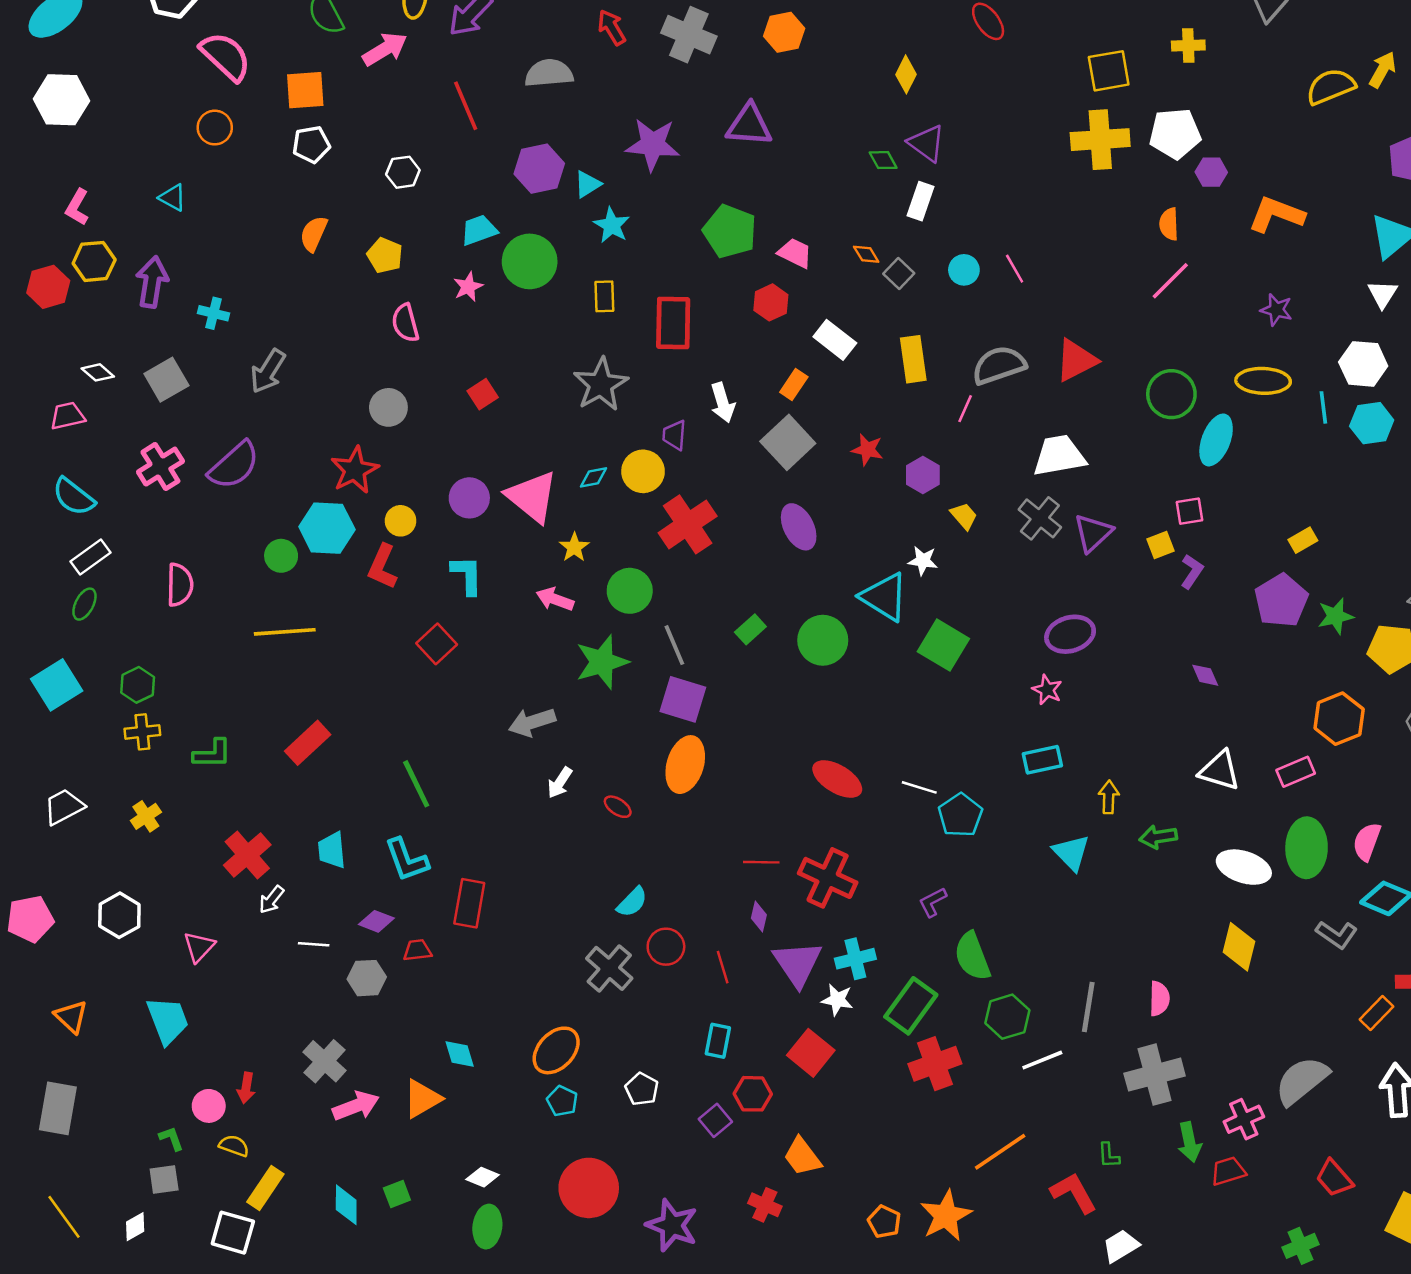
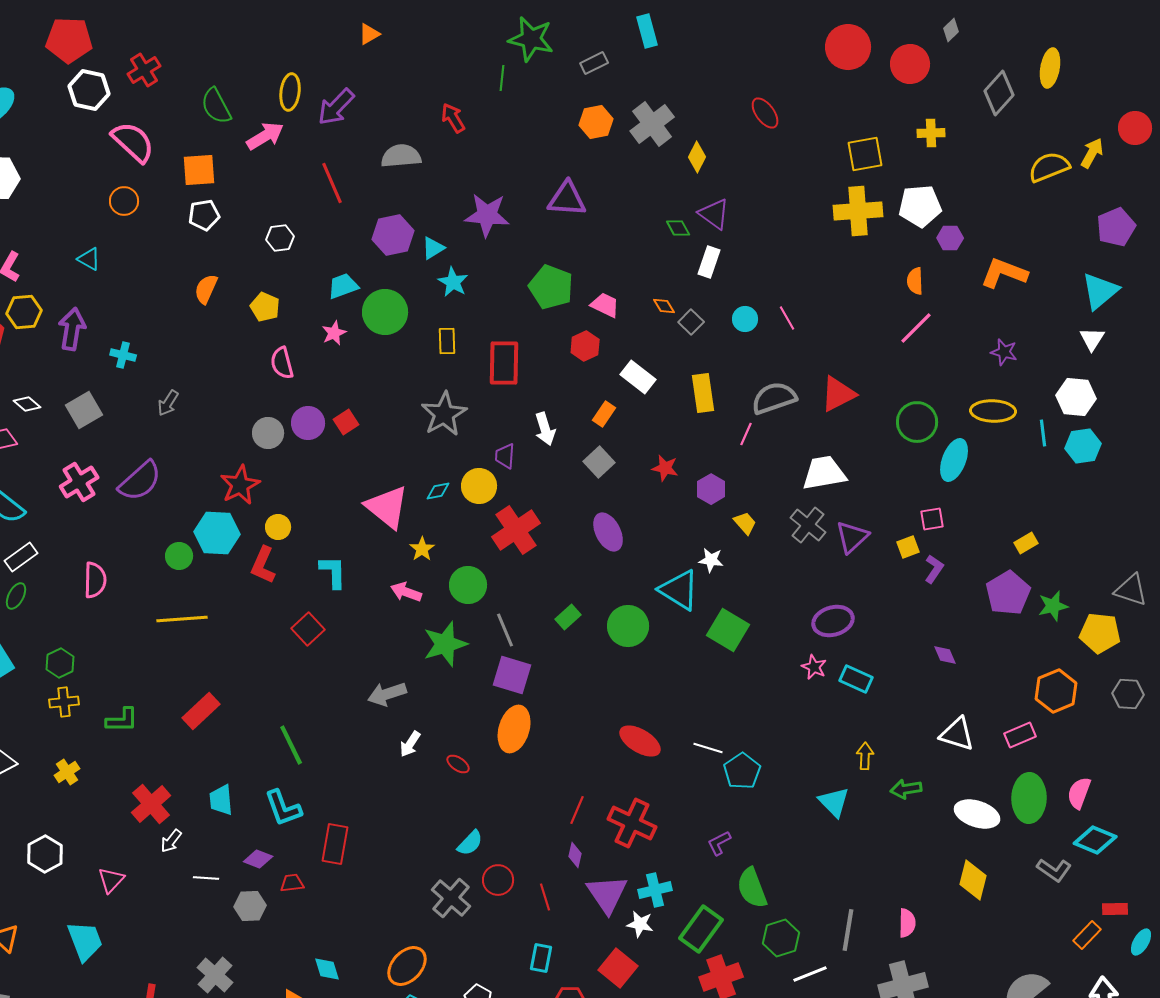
gray cross: (689, 35) -> (652, 124), moved, turned 30
gray arrow: (268, 371) -> (168, 403), size x0.7
gray square: (788, 442) -> (599, 462), size x0.7
purple circle: (469, 498) -> (308, 423), moved
cyan rectangle: (1042, 760) -> (856, 679), moved, turned 36
red line: (761, 862) -> (577, 810), turned -68

